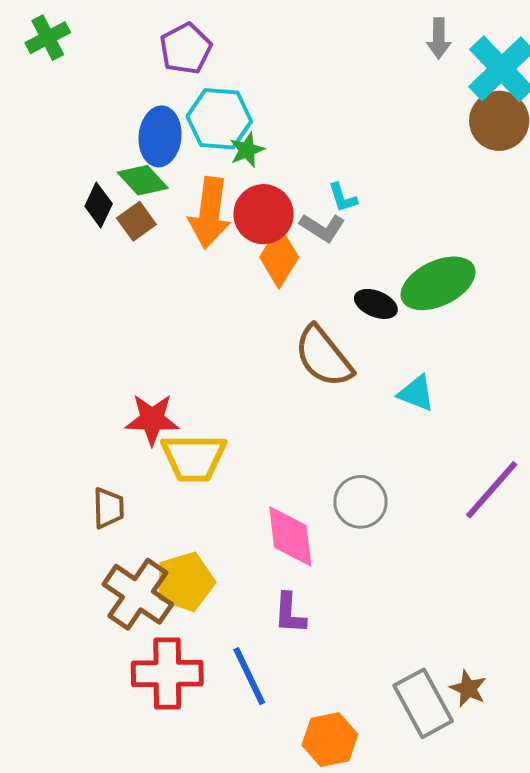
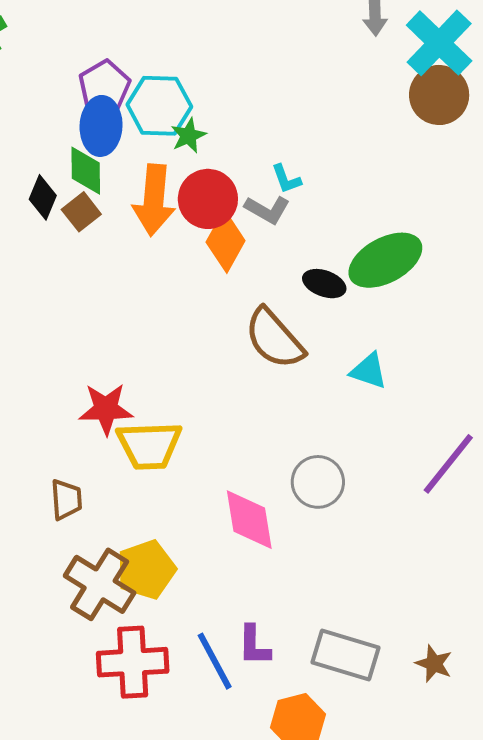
purple pentagon: (186, 49) -> (104, 86), moved
green diamond: (143, 180) -> (86, 171), turned 45
purple L-shape: (290, 613) -> (254, 646), moved
gray rectangle: (423, 703) -> (346, 655), moved, turned -42

